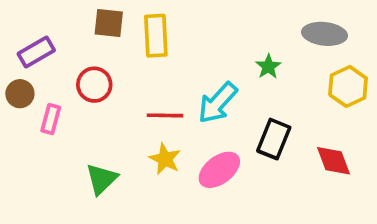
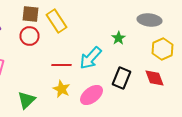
yellow rectangle: (156, 36) -> (56, 21), turned -30
red circle: (94, 85) -> (30, 36), moved
red diamond: (334, 161) -> (154, 78), moved

